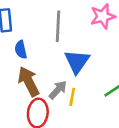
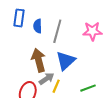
blue semicircle: (21, 50) -> (38, 26), moved
brown arrow: (29, 81) -> (39, 60), moved

